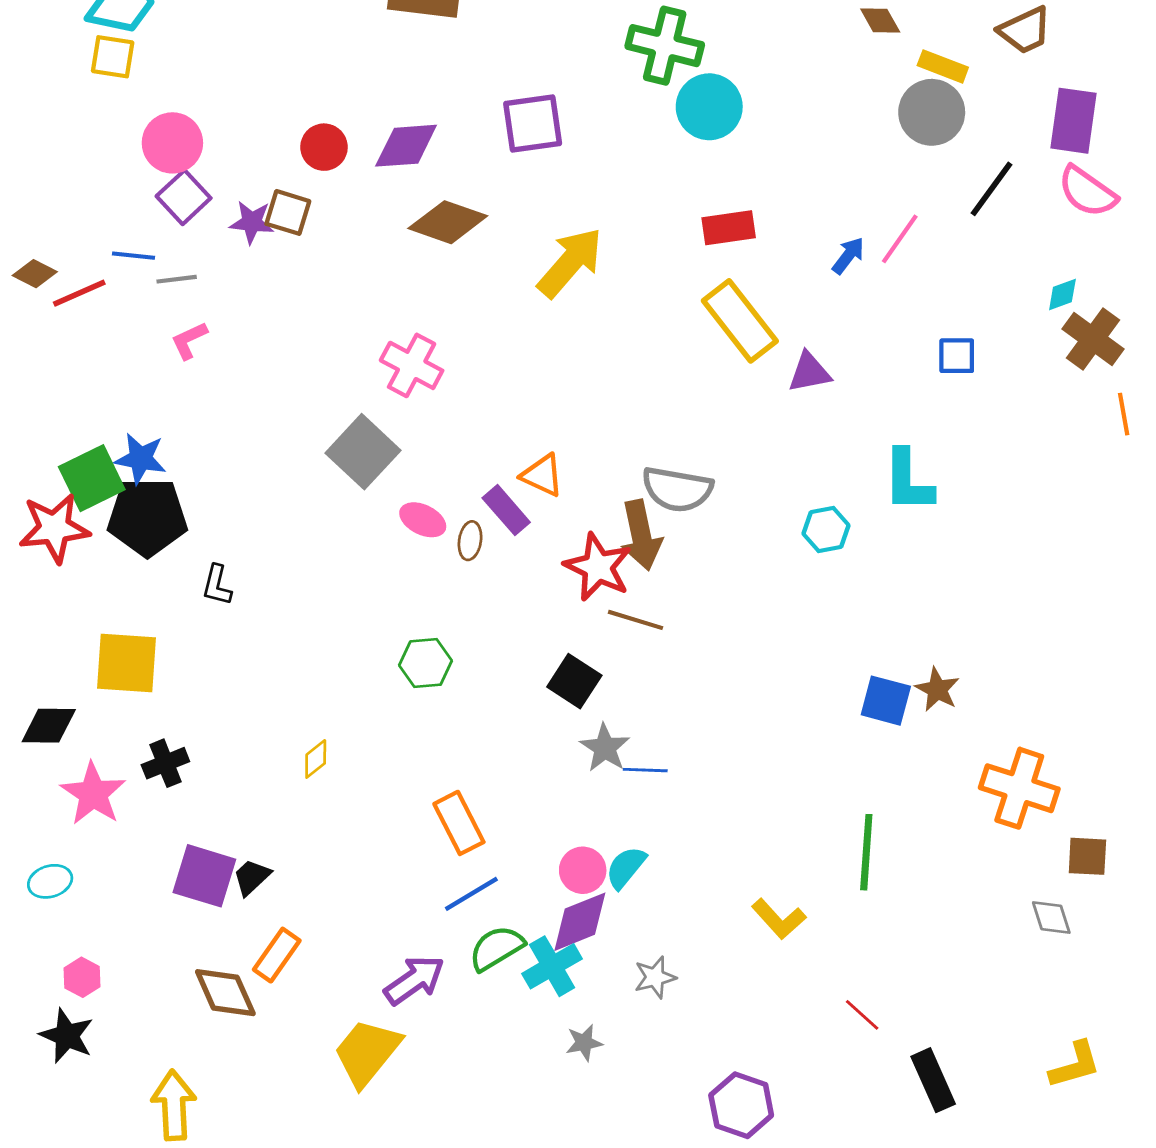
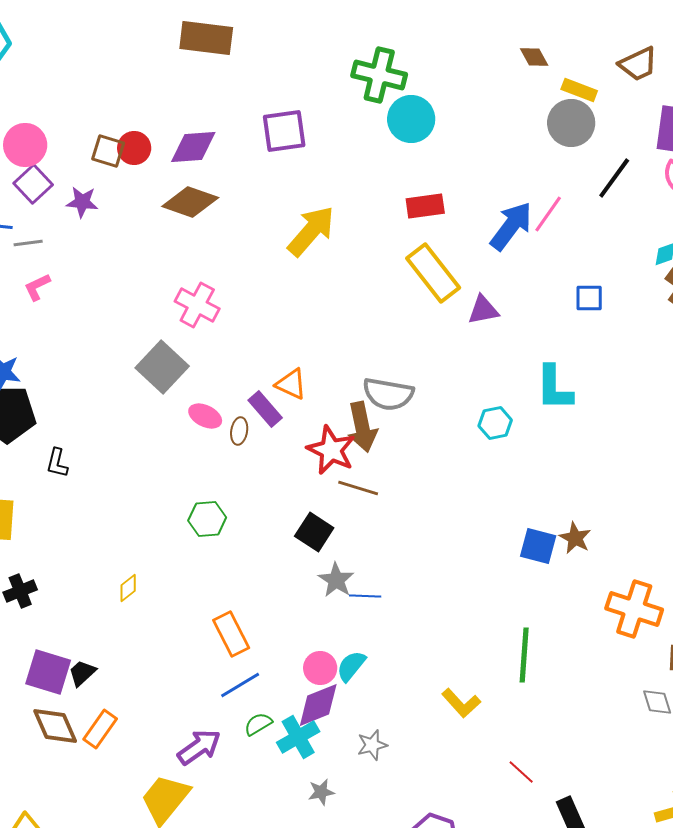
brown square: (288, 212) -> (108, 151), moved
brown diamond: (448, 222) -> (190, 202), moved
blue arrow: (848, 256) -> (511, 226), size x1.8
green semicircle: (496, 948) -> (258, 724), size x0.7
brown diamond: (225, 993) -> (55, 726), moved

